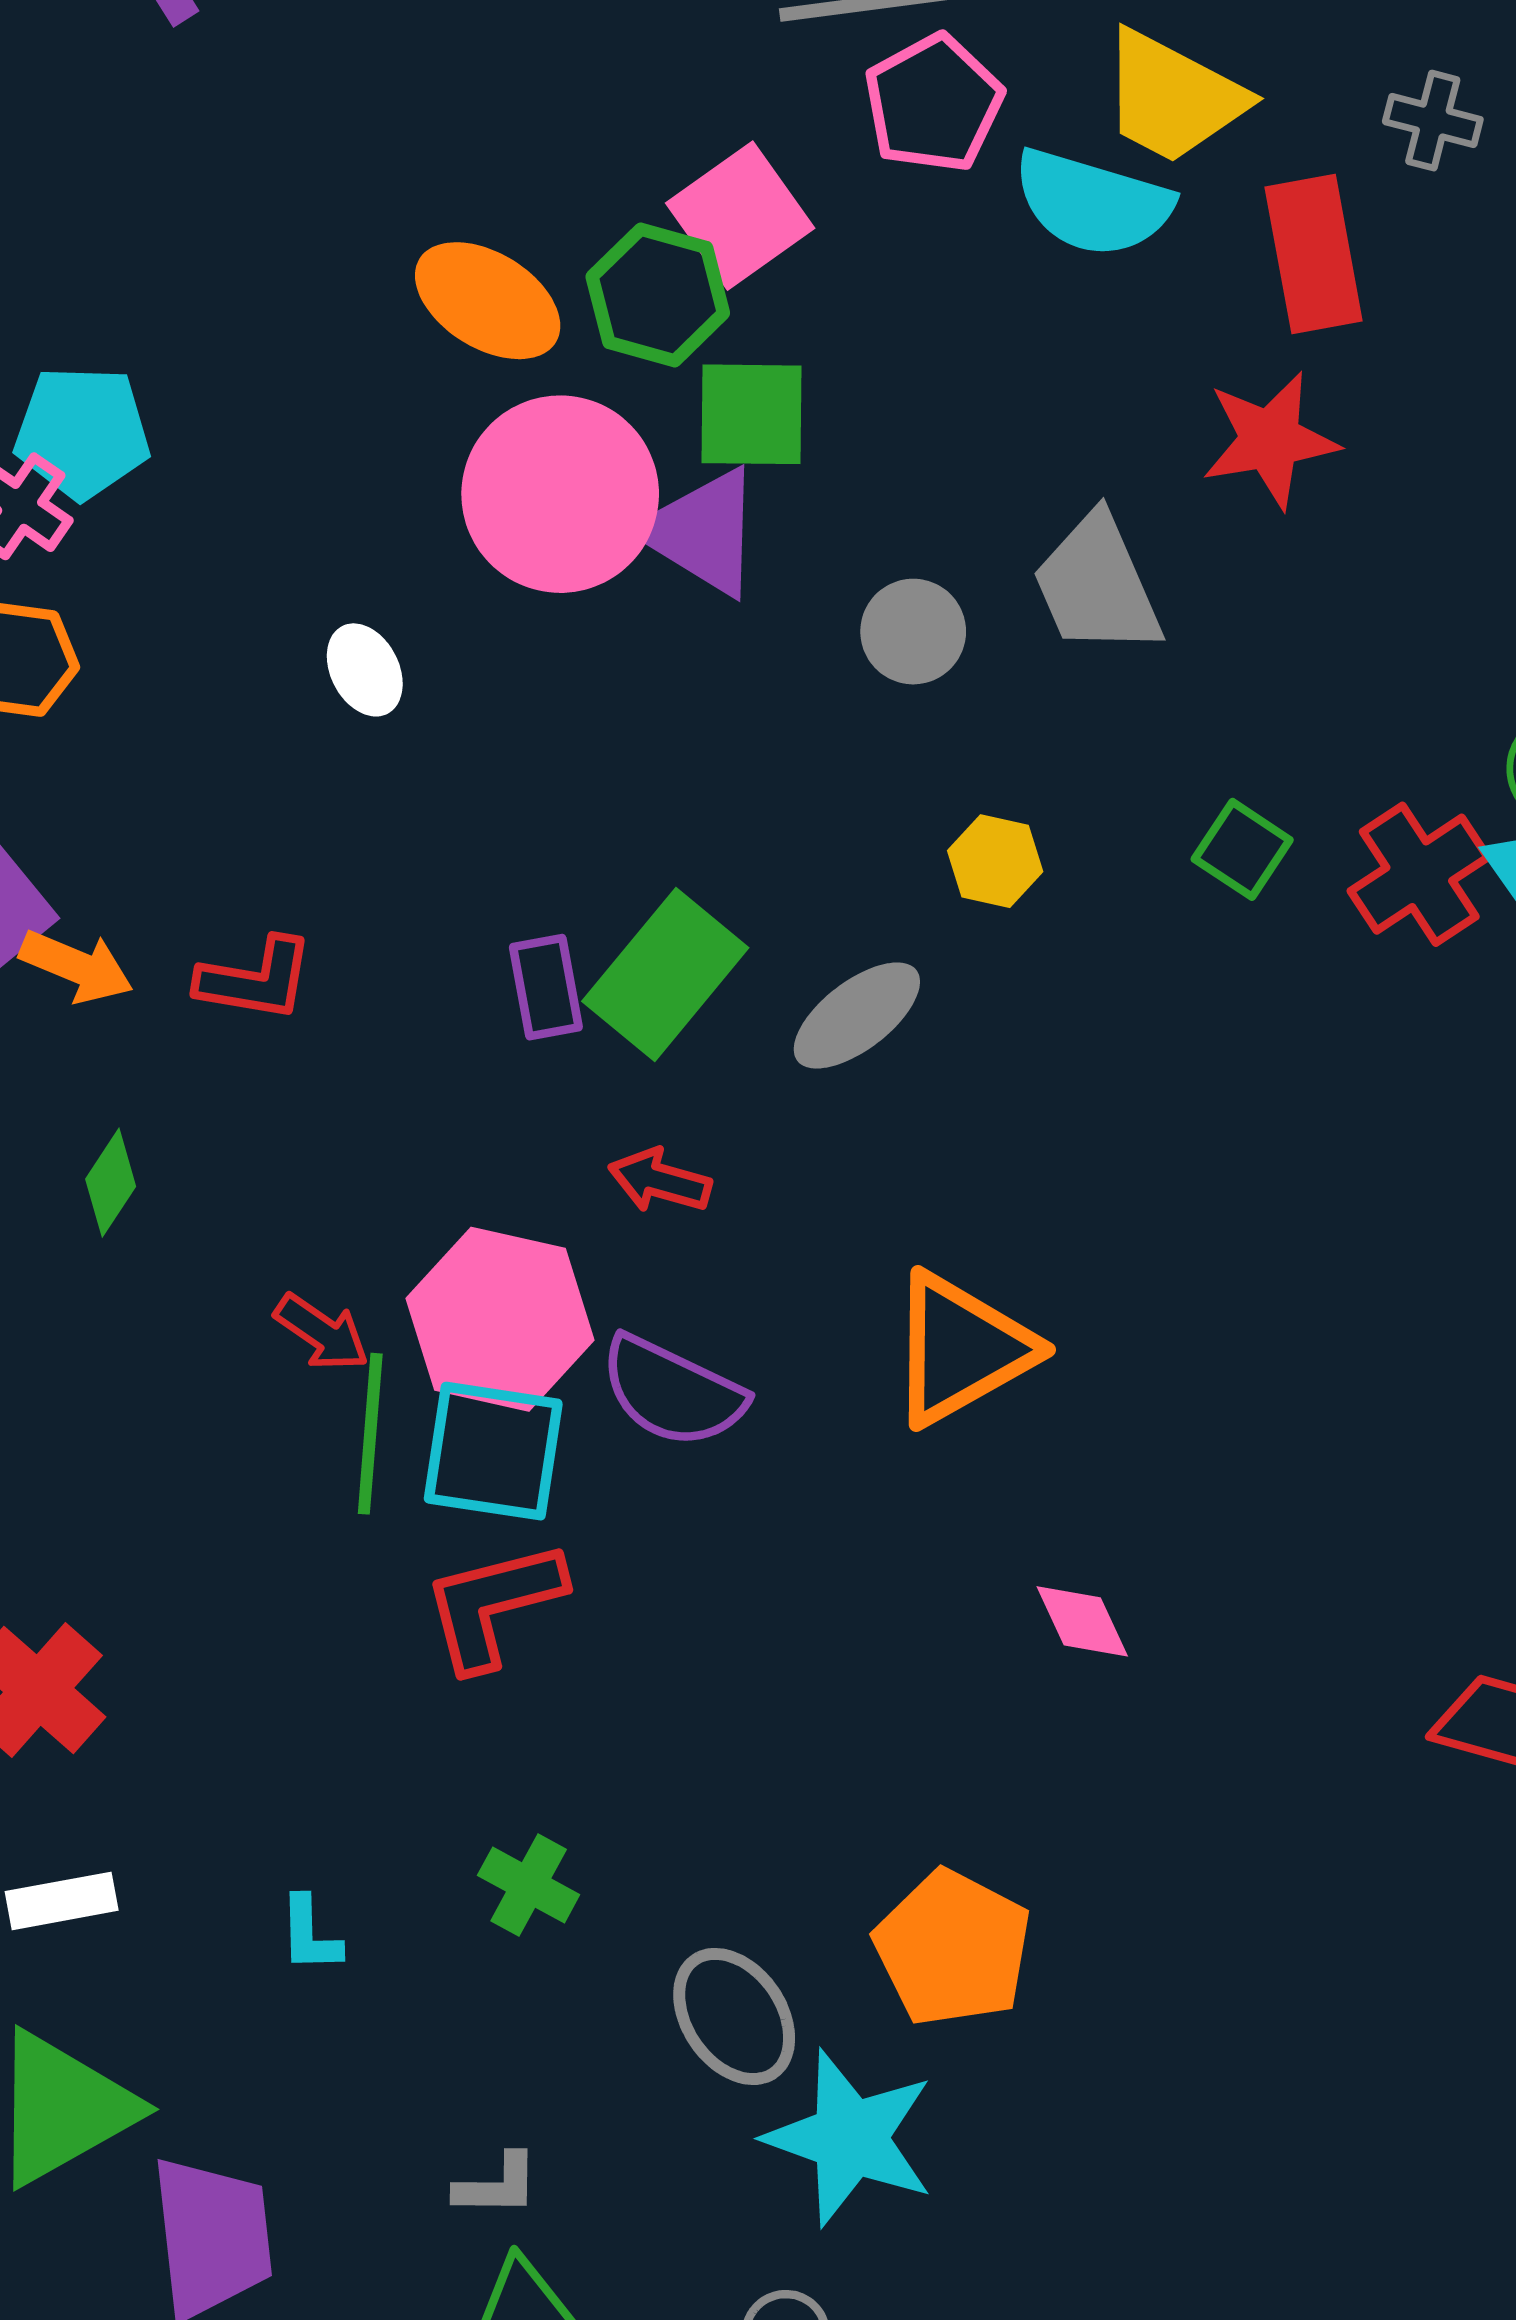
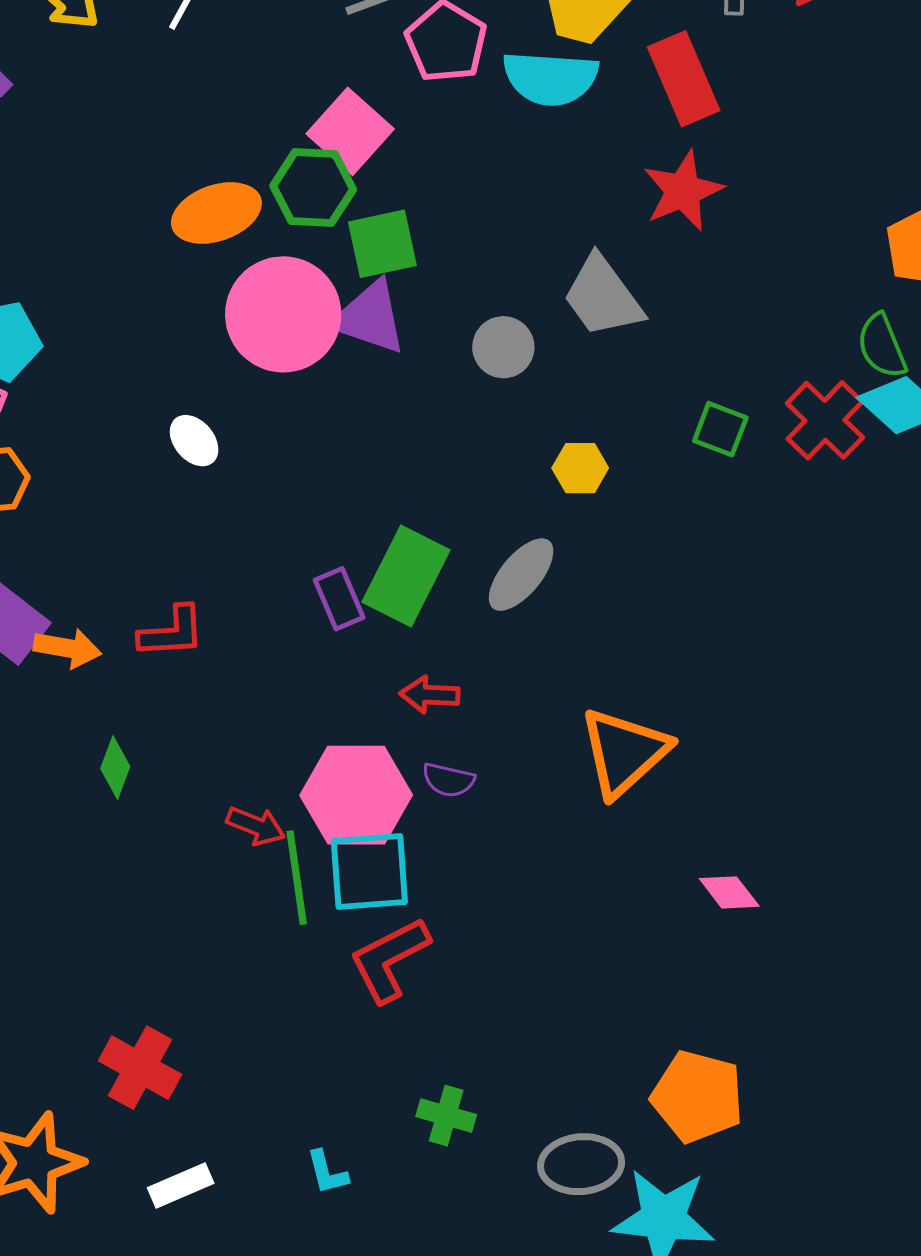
orange ellipse: (488, 301) -> (216, 213), turned -38
purple semicircle: (672, 1392) -> (448, 780), moved, size x0.6
gray ellipse: (734, 2016) -> (581, 1164), turned -48

